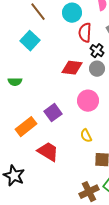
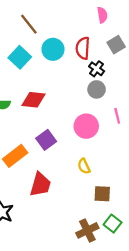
cyan circle: (72, 13) -> (53, 49), moved
red diamond: (72, 68) -> (33, 100), moved
red trapezoid: (48, 152) -> (40, 185), turned 75

